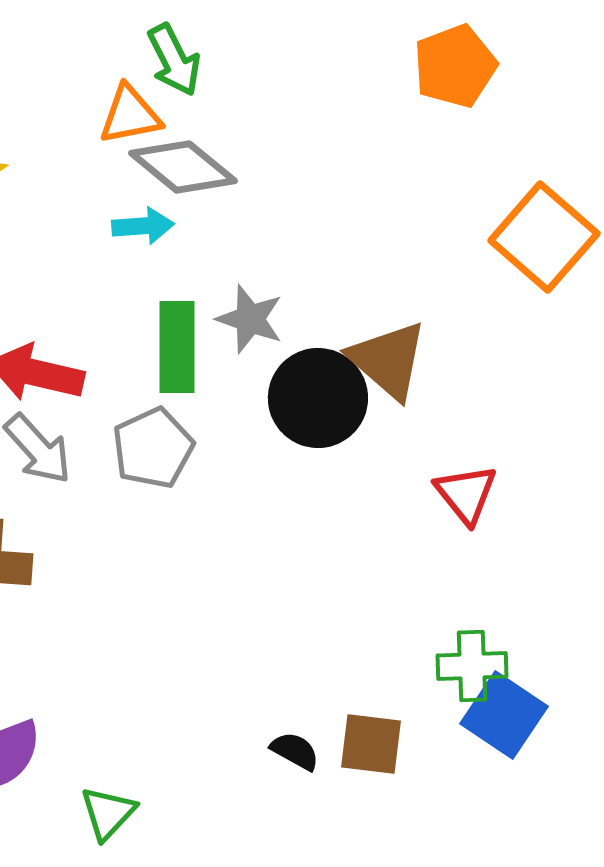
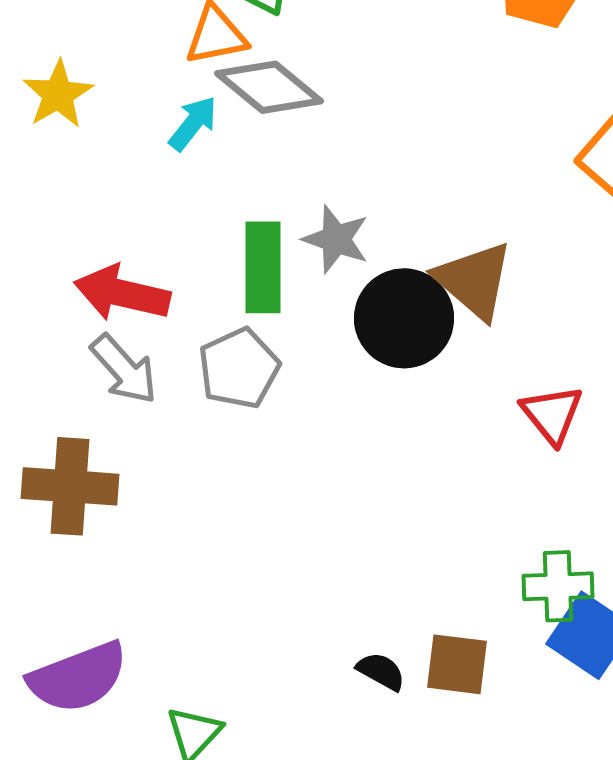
cyan arrow: (143, 226) -> (193, 123), moved, turned -48

